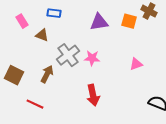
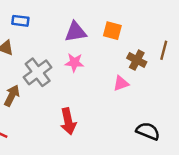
brown cross: (149, 11) -> (137, 60), moved
pink star: (92, 58) -> (74, 62), moved

